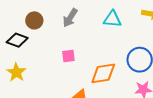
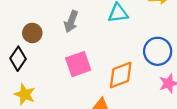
black diamond: (17, 40) -> (18, 59), turned -65
pink square: (68, 56) -> (78, 64), size x1.6

